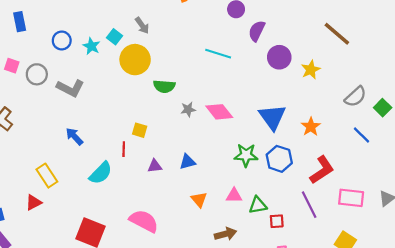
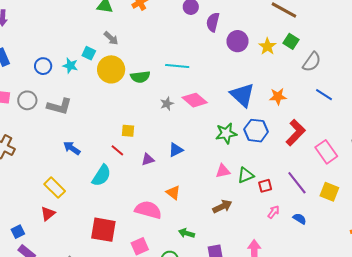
cyan line: (218, 54) -> (177, 66), moved
green semicircle: (164, 86) -> (140, 77), moved
green square: (383, 108) -> (291, 41), moved
orange star: (311, 127) -> (278, 96), turned -30
red line: (124, 149) -> (117, 150), turned -40
pink rectangle: (351, 198) -> (326, 152), turned 60
orange triangle: (199, 200) -> (173, 193), moved
purple line: (309, 205) -> (297, 183), moved

